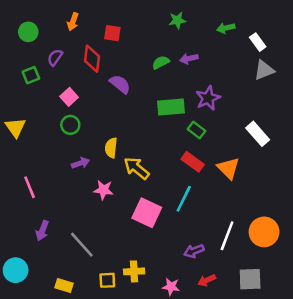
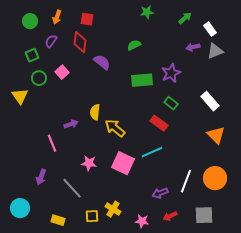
orange arrow: (73, 22) -> (57, 17), moved
green arrow: (226, 28) -> (185, 18), turned 152
red square: (112, 33) -> (87, 19), moved
purple arrow: (189, 59) -> (193, 47), moved
green circle: (70, 125) -> (39, 78), moved
green rectangle: (196, 130) -> (171, 103), moved
orange triangle: (228, 168) -> (216, 135), moved
pink line: (30, 187) -> (52, 143), moved
pink star: (103, 190) -> (89, 163), moved
cyan line: (184, 199) -> (152, 152), turned 40
yellow cross: (134, 271) -> (113, 209), turned 35

